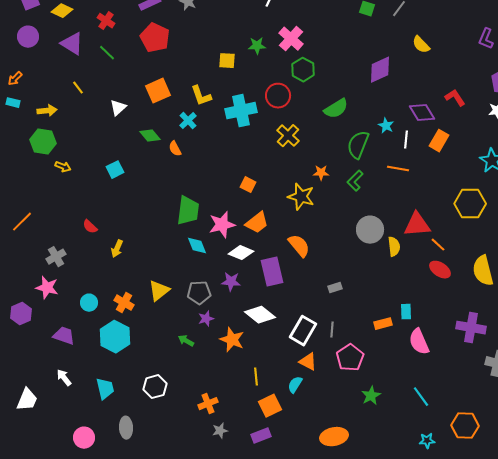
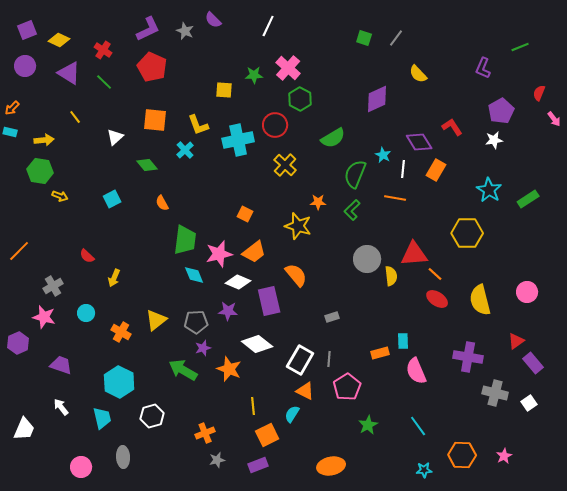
orange square: (158, 91) -> (155, 120), turned 30
orange semicircle: (175, 149) -> (162, 203), moved
cyan circle: (89, 303) -> (86, 313), moved
cyan hexagon: (115, 337) -> (119, 382), moved
green arrow: (186, 341) -> (183, 370), size x1.8

